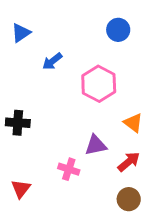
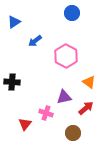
blue circle: (118, 30) -> (72, 13), moved
red triangle: (21, 189) -> (25, 124), moved
brown circle: (129, 199) -> (73, 133), moved

